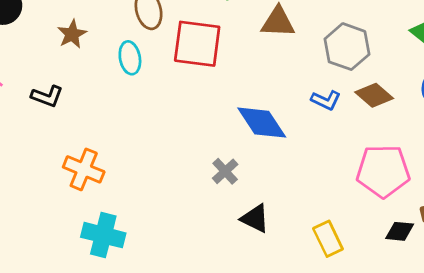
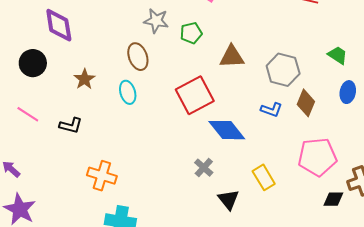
red square: (197, 44) -> (195, 95), moved, turned -30
brown diamond: (374, 95) -> (306, 103), turned 76
black triangle: (255, 218) -> (228, 200), turned 30
yellow rectangle: (328, 239) -> (264, 177), moved

